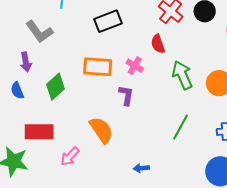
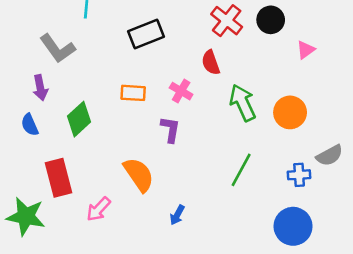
orange rectangle: (98, 67) -> (133, 93), size x0.7
red rectangle: (39, 132) -> (58, 178), turned 76
blue arrow: (141, 168) -> (177, 215), moved, turned -56

